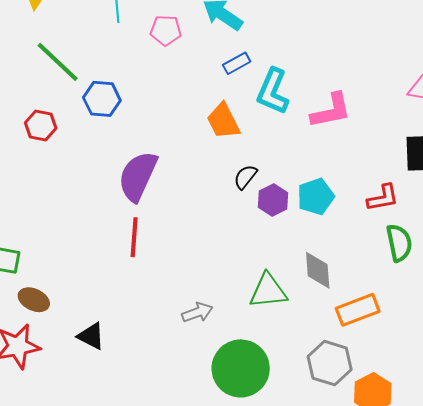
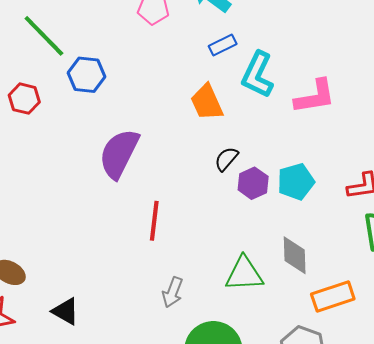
red line: (134, 237) -> (154, 221), moved
gray arrow: (197, 312) -> (173, 292), turned 128

